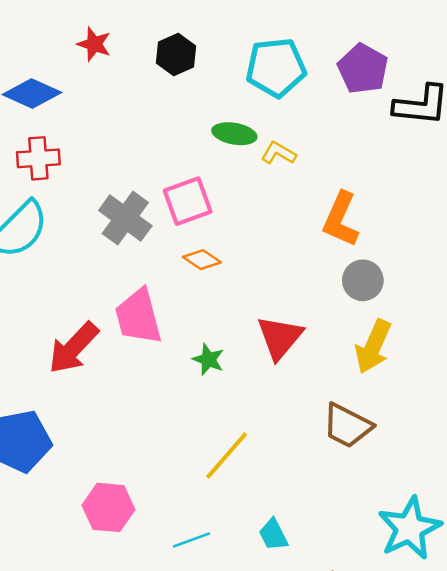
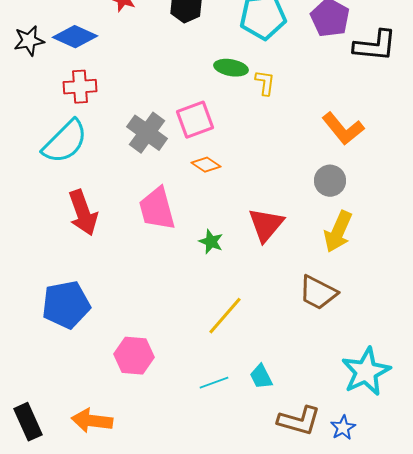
yellow L-shape: (278, 153) -> (265, 83), turned 68
orange L-shape: (341, 219) -> (343, 129), moved, turned -63
red arrow: (73, 348) -> (83, 213), moved, turned -63
cyan line: (192, 540) -> (214, 383), moved

